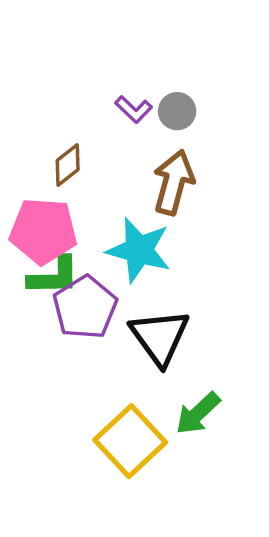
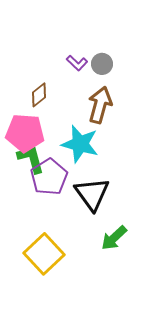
green L-shape: (54, 276) -> (31, 159), turned -104
yellow square: (130, 441) -> (44, 254), moved

